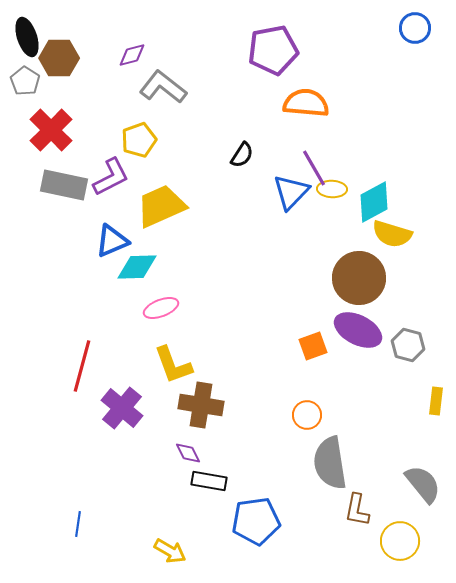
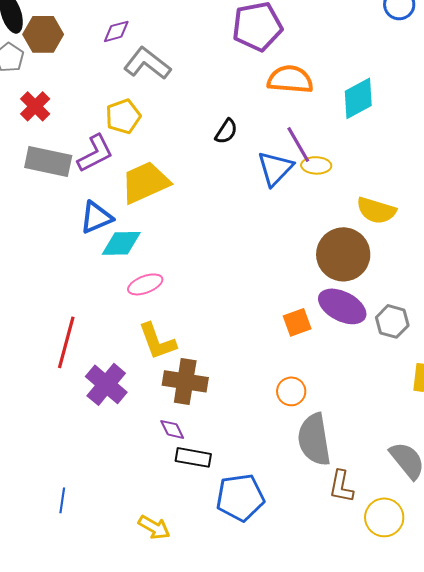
red cross: (51, 130) -> (35, 106), size x0.7
cyan diamond: (374, 202) -> (358, 98), moved

